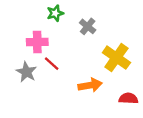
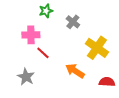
gray star: (26, 72) -> (26, 77), moved
orange arrow: (90, 85) -> (75, 71), turned -138

